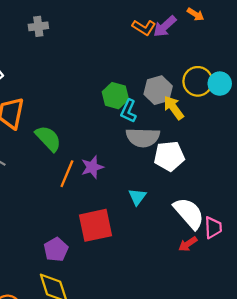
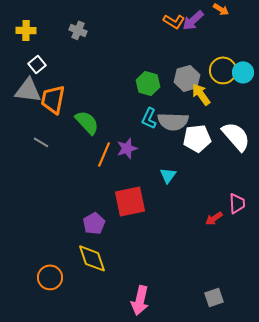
gray cross: (38, 26) -> (78, 30), moved, turned 30
cyan L-shape: (128, 111) -> (149, 118), moved
white semicircle: (189, 213) -> (236, 136), moved

